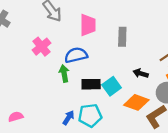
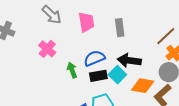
blue semicircle: (76, 55) -> (94, 58), moved
black arrow: (141, 73) -> (129, 61), moved, size x1.6

